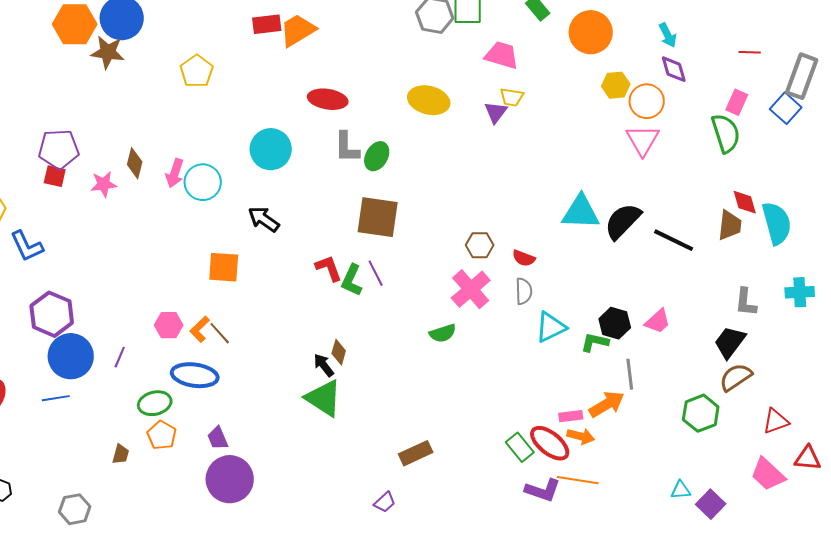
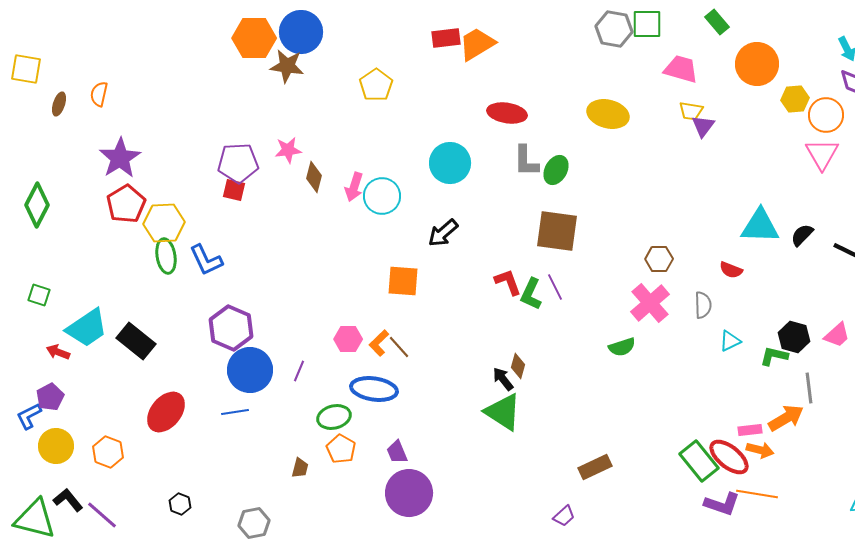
orange circle: (591, 32) -> (757, 64), moved
purple triangle: (496, 112) -> (703, 126), moved
pink star: (104, 184) -> (288, 150), moved
black arrow: (264, 219) -> (443, 233), turned -76
black semicircle: (623, 221) -> (802, 235), size x0.6
red semicircle: (524, 258) -> (731, 270), moved
cyan triangle: (551, 327) -> (730, 341), size x0.7
green rectangle: (520, 447) -> (699, 461), size x1.4

